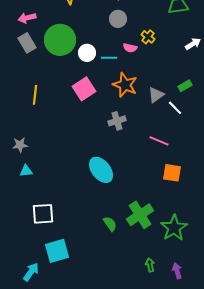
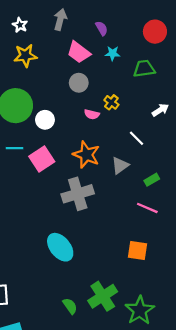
cyan line: (109, 58) -> (14, 148), moved
green rectangle: (185, 86) -> (152, 180), moved
white line: (175, 108) -> (136, 138), moved
gray cross: (117, 121) -> (78, 194), size x1.6
pink line: (159, 141) -> (147, 208), moved

